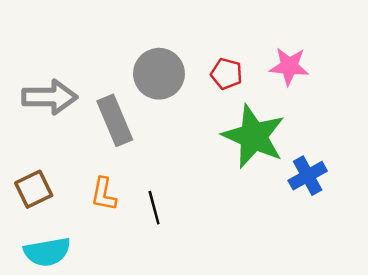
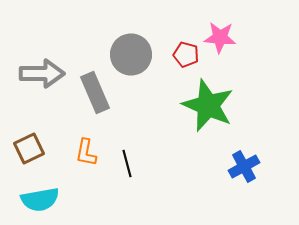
pink star: (289, 66) -> (220, 38), moved
blue cross: (308, 176) -> (244, 166), moved

